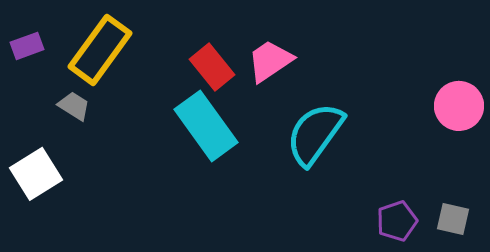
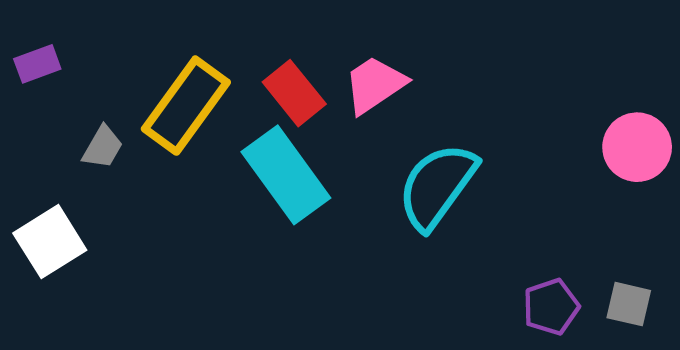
yellow rectangle: (100, 50) -> (186, 106), moved
gray trapezoid: (74, 106) -> (103, 147), turned 88

